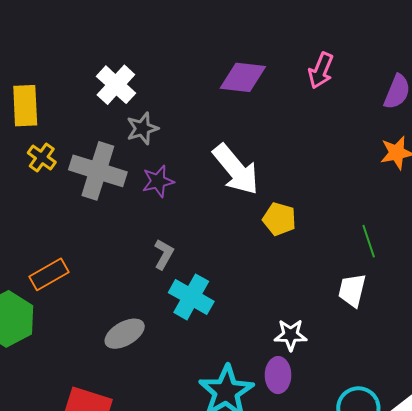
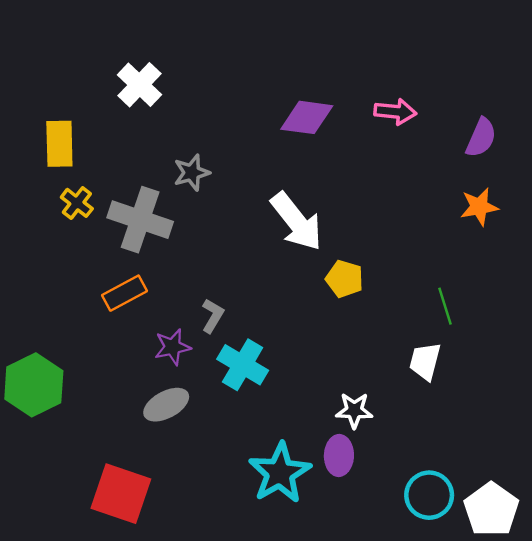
pink arrow: (321, 71) -> (395, 112), turned -108
white cross: (116, 85) -> (139, 85), moved
purple star: (158, 181) -> (173, 347), moved
orange rectangle: (49, 274) -> (124, 293), moved

